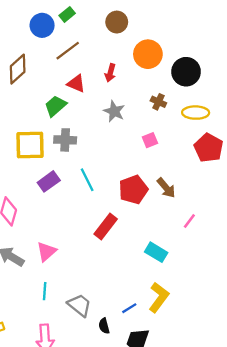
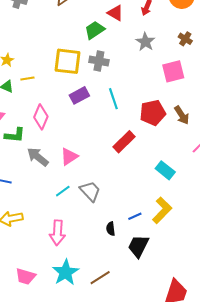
pink square: (150, 140) -> (173, 71), size x1.6
cyan line: (45, 291) -> (63, 191), turned 42
gray trapezoid: (80, 305) -> (90, 191), moved

